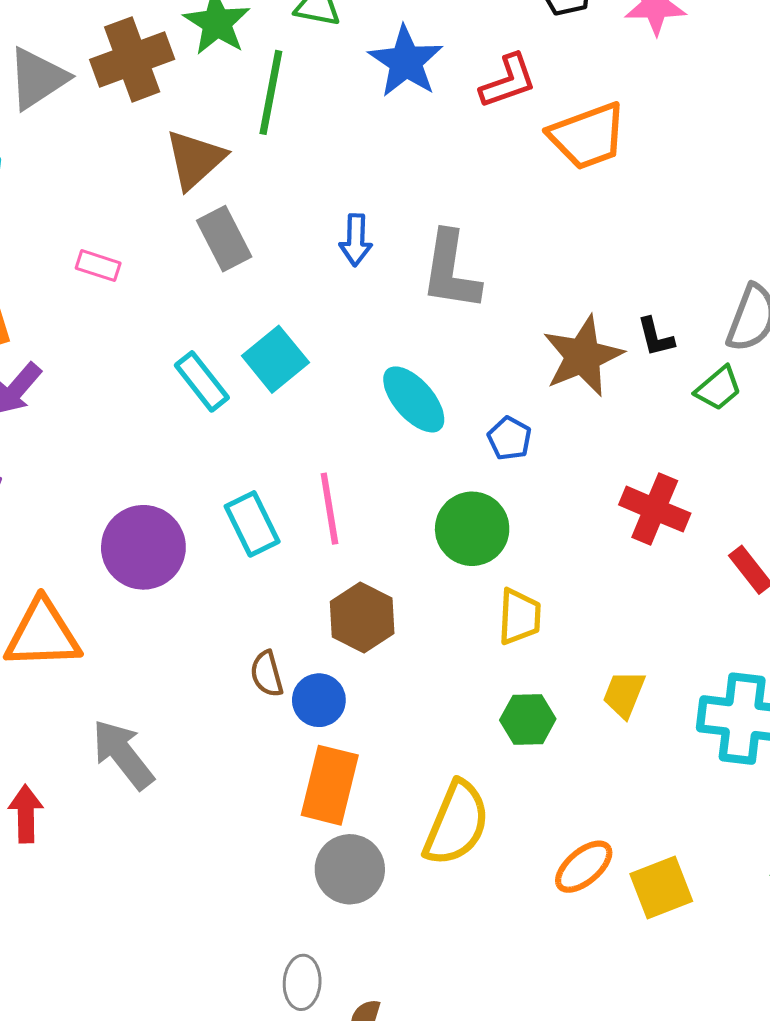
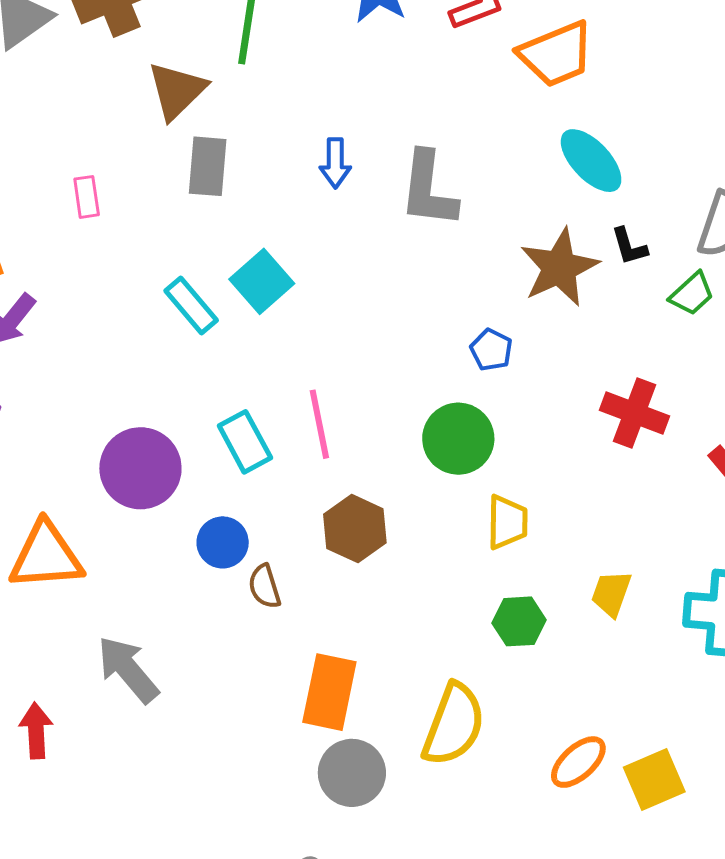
gray rectangle: (224, 239) -> (208, 166), turned 34
pink rectangle: (98, 266) -> (87, 197), turned 66
cyan ellipse: (414, 399) -> (591, 161), moved
blue circle: (319, 700) -> (223, 542), moved

